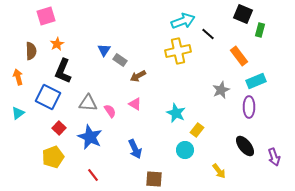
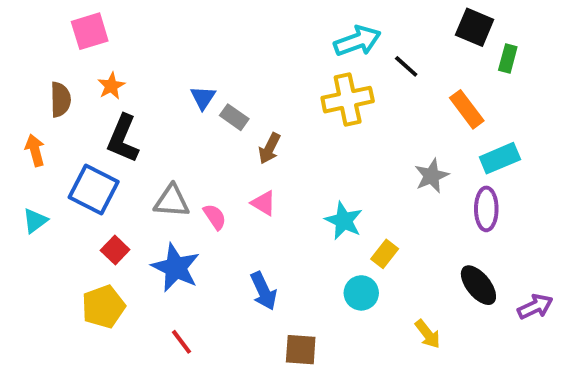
brown arrow: (138, 76) -> (269, 148), turned -35
purple arrow: (274, 157) -> (535, 307), turned -96

